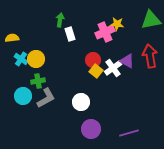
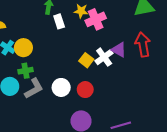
yellow star: (117, 24) -> (81, 11), moved
red circle: (93, 60) -> (85, 90), moved
white circle: (81, 102) -> (61, 87), moved

